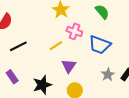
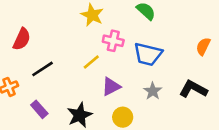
purple triangle: (69, 66) -> (111, 87), turned 35
gray star: (108, 75) -> (153, 91), moved

